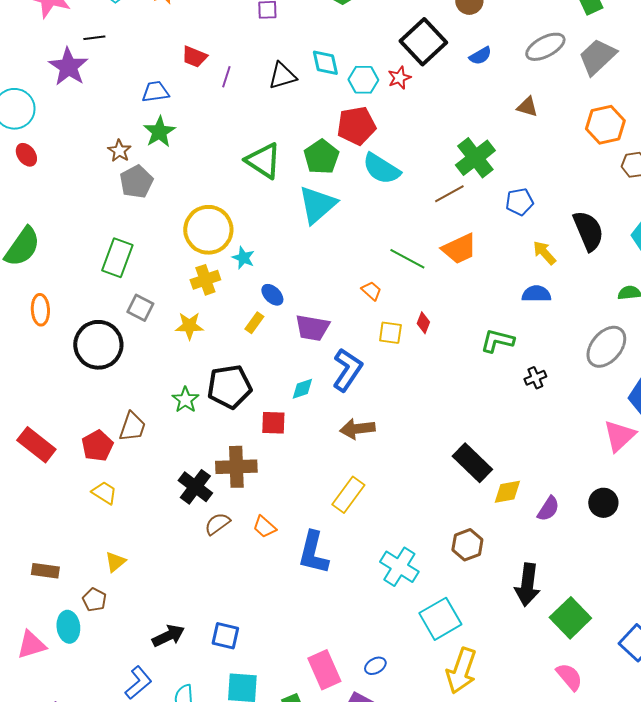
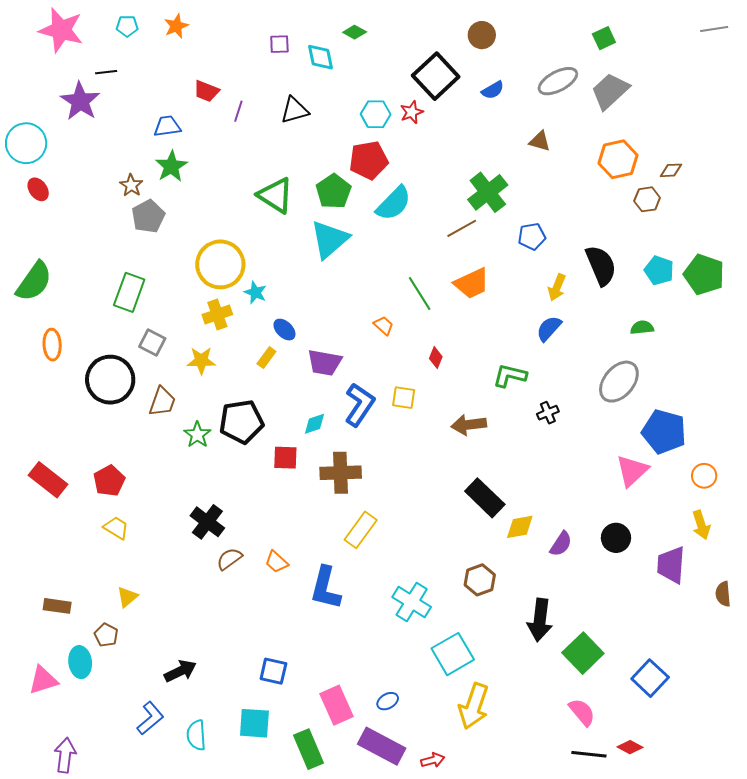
cyan diamond: (325, 63) -> (321, 57), moved
cyan semicircle: (381, 169) -> (394, 203), turned -78
yellow arrow: (544, 253) -> (557, 287), turned -116
green line: (407, 259) -> (420, 293), turned 30
blue semicircle: (536, 294) -> (549, 329), turned -48
yellow square: (390, 333) -> (404, 398), moved
brown trapezoid: (132, 427) -> (162, 402), moved
brown arrow: (357, 429) -> (469, 425), moved
brown cross: (236, 467) -> (341, 473), moved
blue square: (225, 636) -> (273, 671), moved

